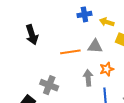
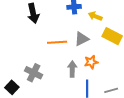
black arrow: (32, 35) -> (33, 13), moved
gray triangle: (95, 46) -> (82, 39), turned -35

